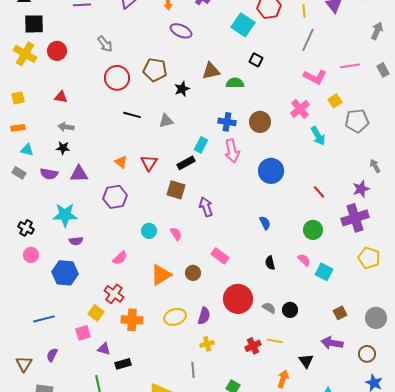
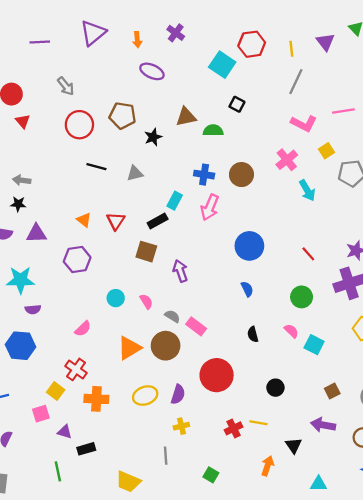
red triangle: (61, 97) -> (23, 121), moved, turned 40
pink arrow: (232, 151) -> (210, 207), turned 35
blue circle: (271, 171) -> (249, 246), moved
brown circle: (193, 273) -> (166, 346), size x1.6
gray semicircle: (269, 308) -> (172, 316), moved

